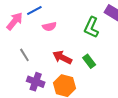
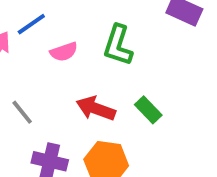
green L-shape: (91, 27) -> (118, 45), moved

